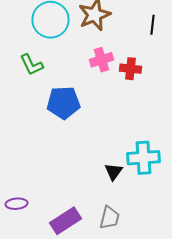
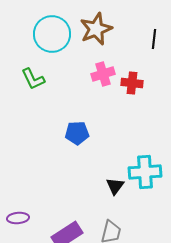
blue pentagon: (64, 103) -> (77, 133), moved, size x0.7

